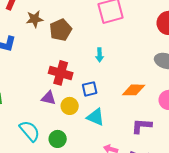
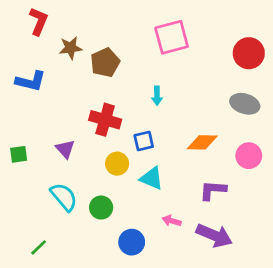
purple triangle: (49, 98) -> (65, 149), moved, turned 35

